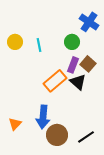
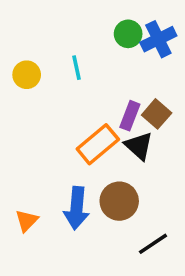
blue cross: (89, 22) -> (158, 39), turned 30
green circle: (72, 42) -> (128, 34), moved
cyan line: (39, 45) -> (76, 68), moved
brown circle: (57, 135) -> (119, 201), moved

